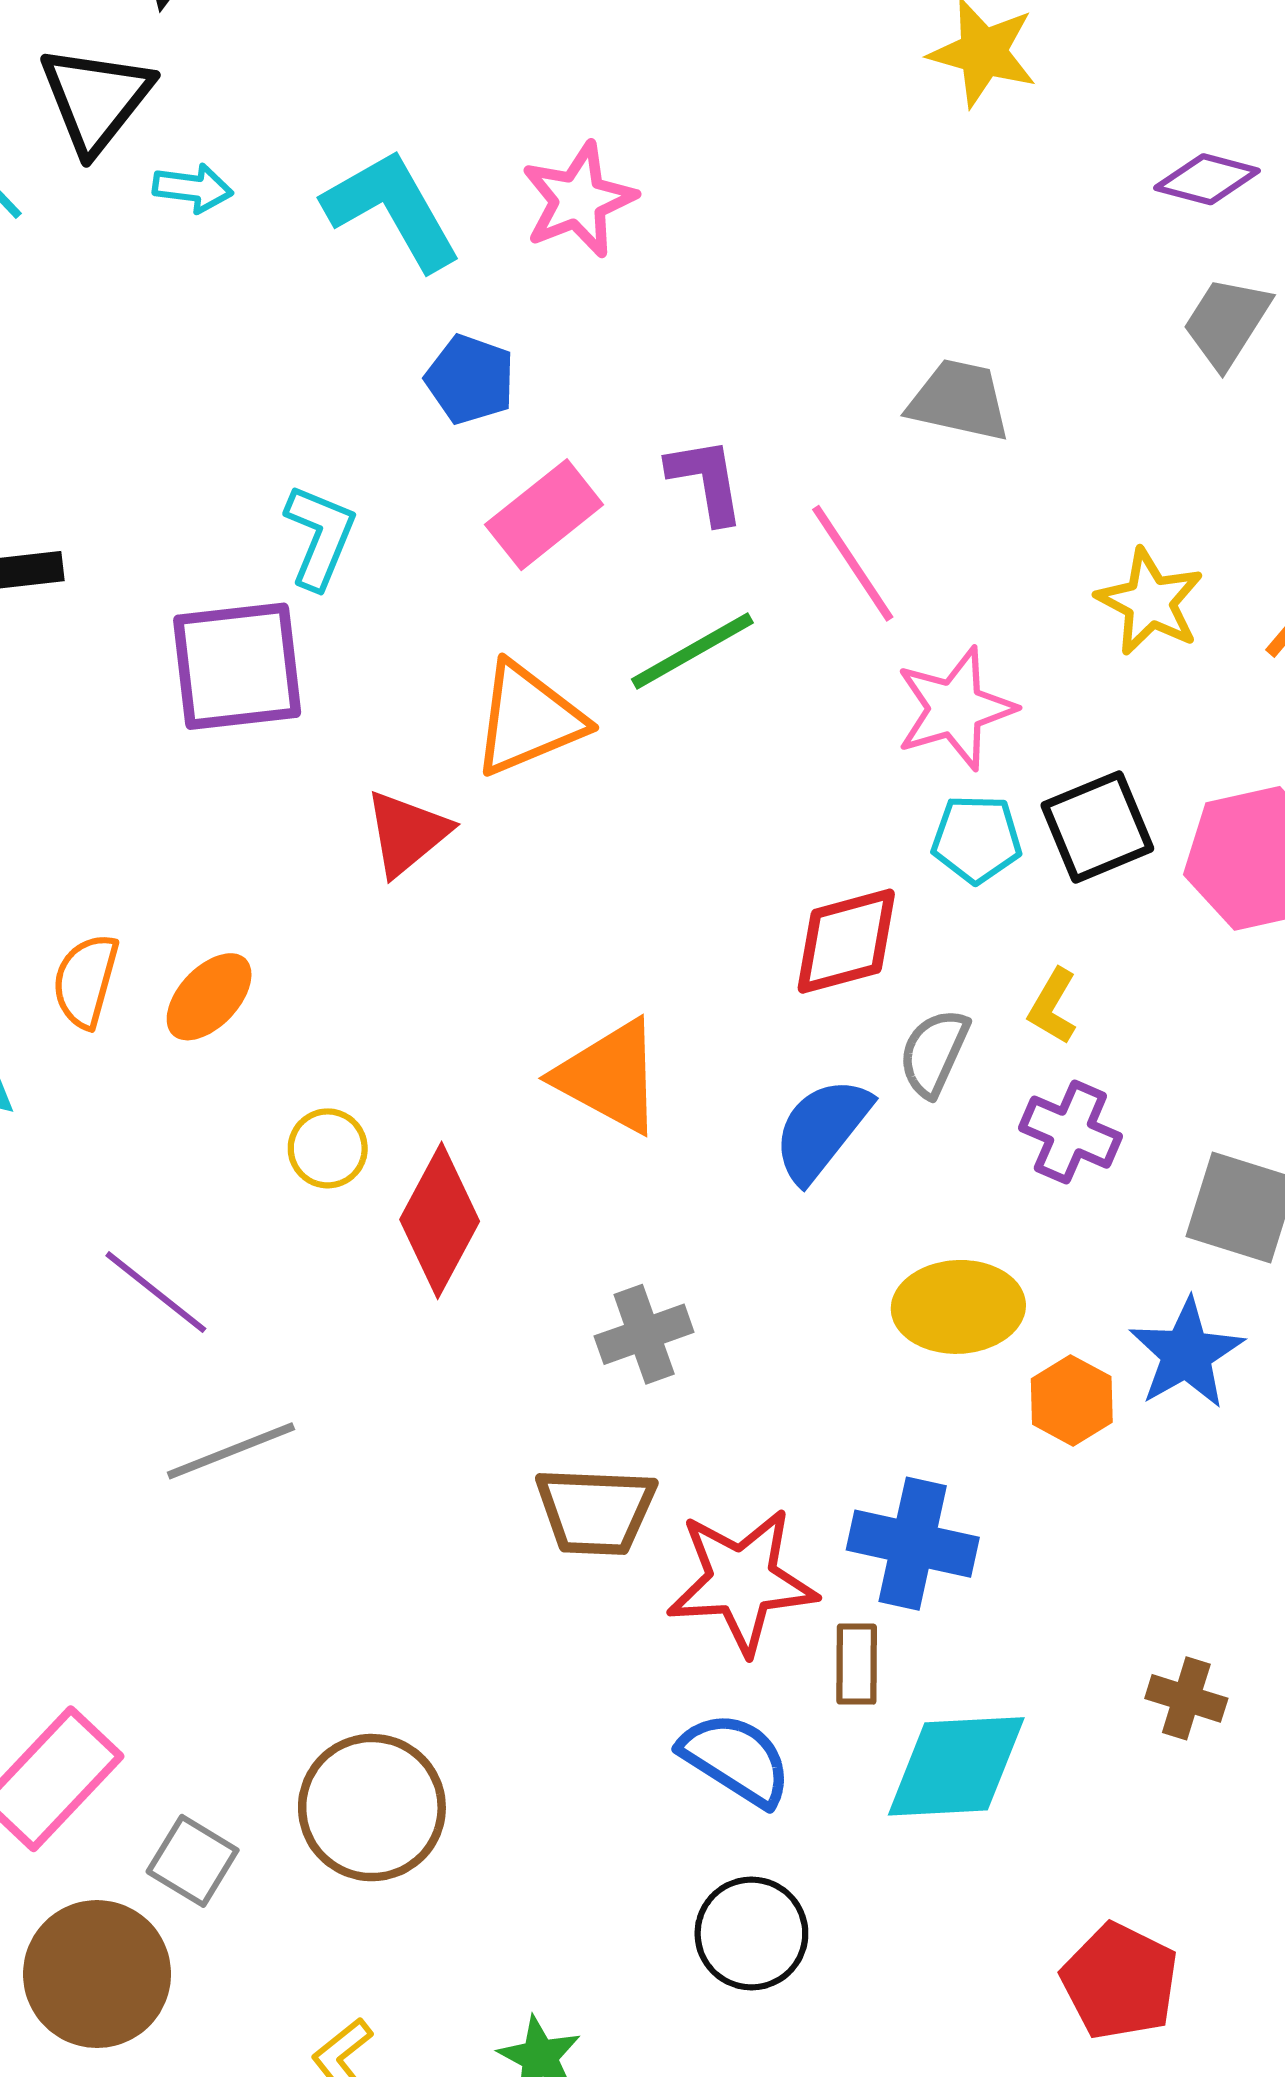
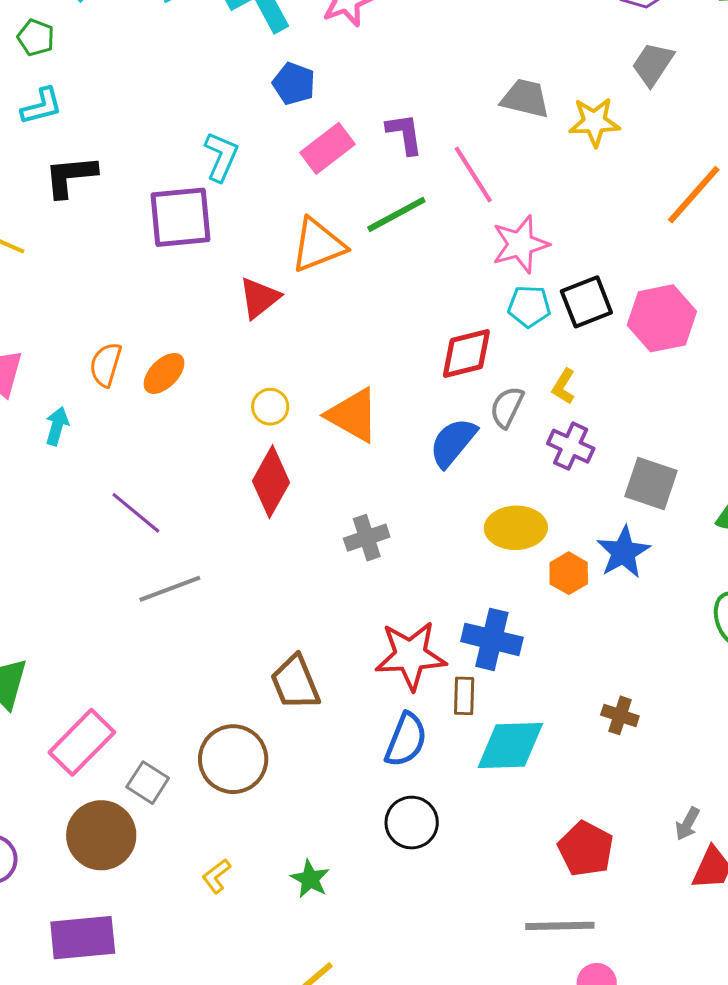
yellow star: (1150, 602) -> (594, 122), moved, turned -30
yellow circle: (328, 1148) -> (270, 407), moved
brown trapezoid: (596, 1511) -> (295, 683), moved, turned 64
blue semicircle: (736, 1759) -> (406, 740), turned 78

